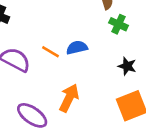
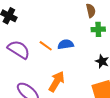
green cross: (118, 24) -> (98, 29), turned -32

